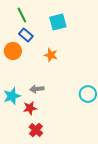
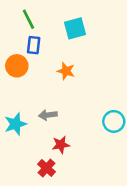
blue rectangle: (26, 35) -> (34, 45), turned 56
red star: (30, 108) -> (61, 145), moved

